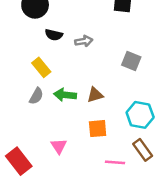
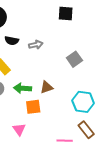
gray square: (131, 61) -> (74, 59), turned 35
orange square: (98, 129) -> (33, 107), moved

